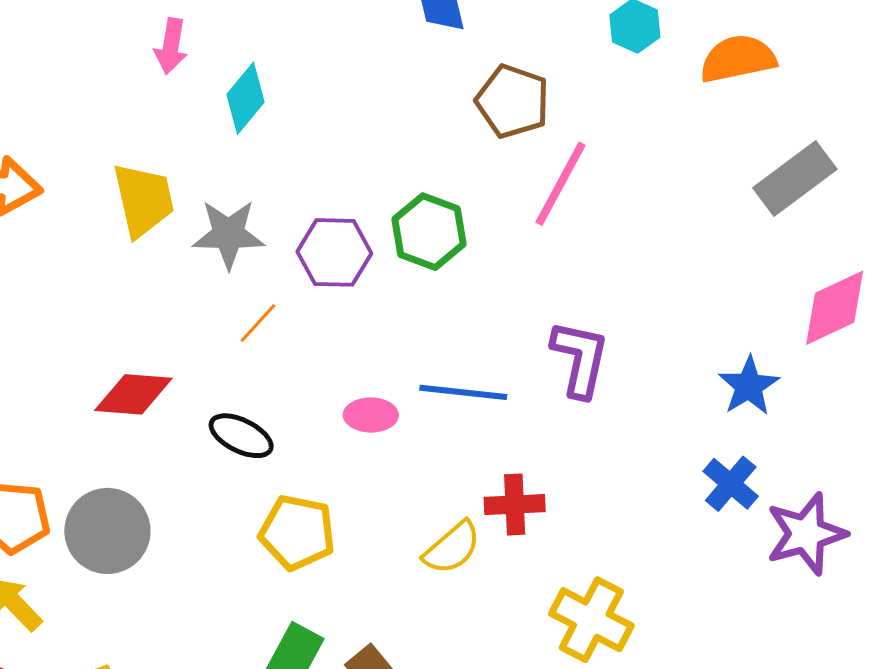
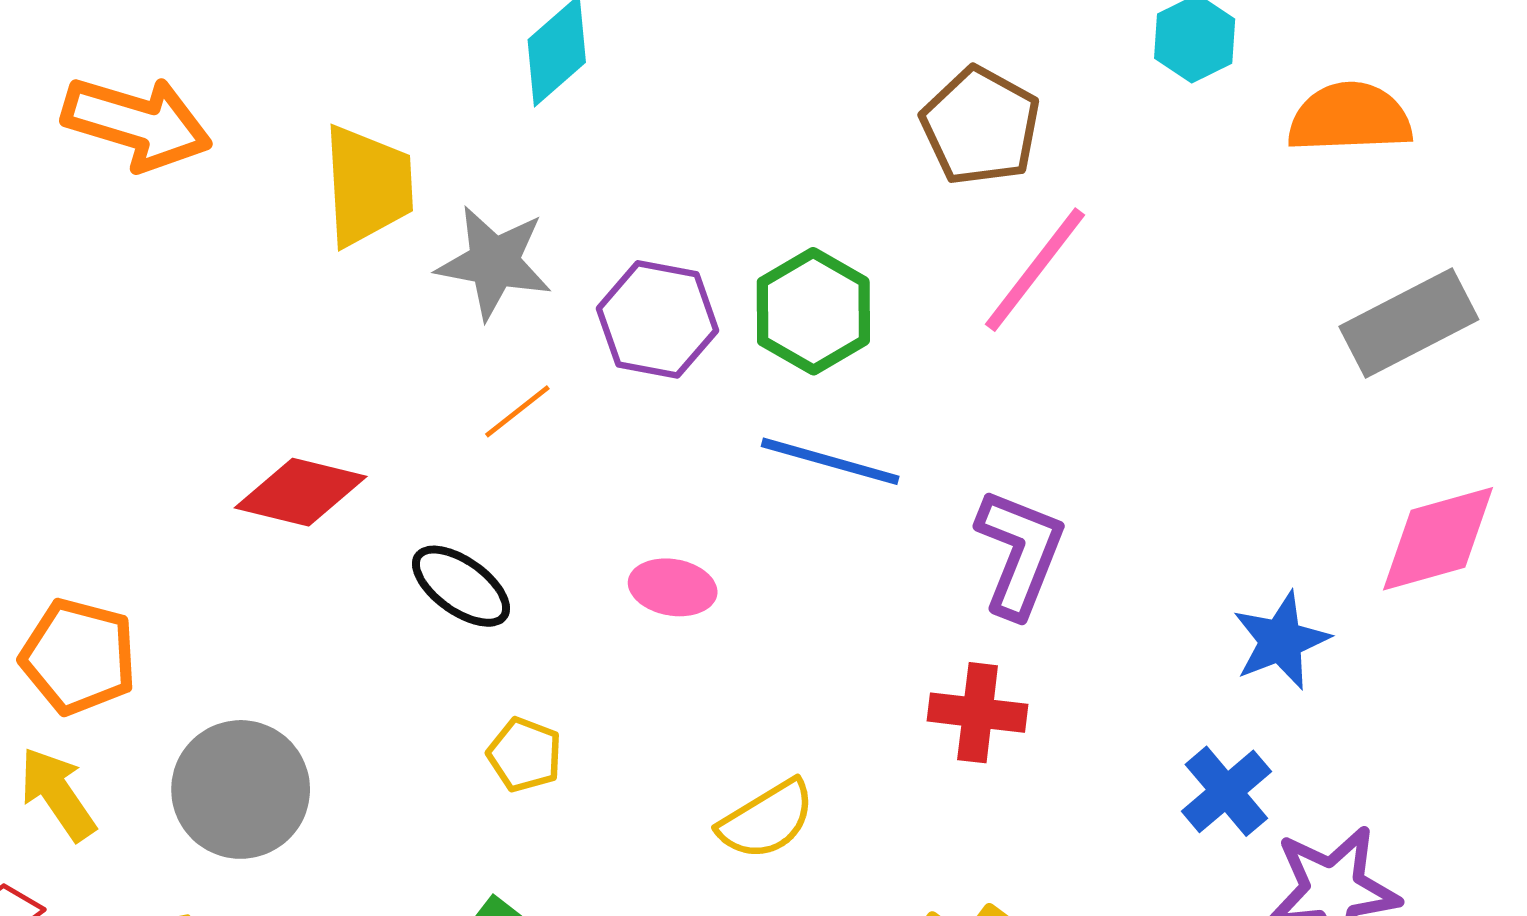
blue line: (463, 392) -> (830, 461), moved
red cross: (515, 505) -> (978, 713), moved
gray circle: (107, 531) -> (241, 789), moved
yellow pentagon: (297, 532) -> (525, 755), size x0.6

